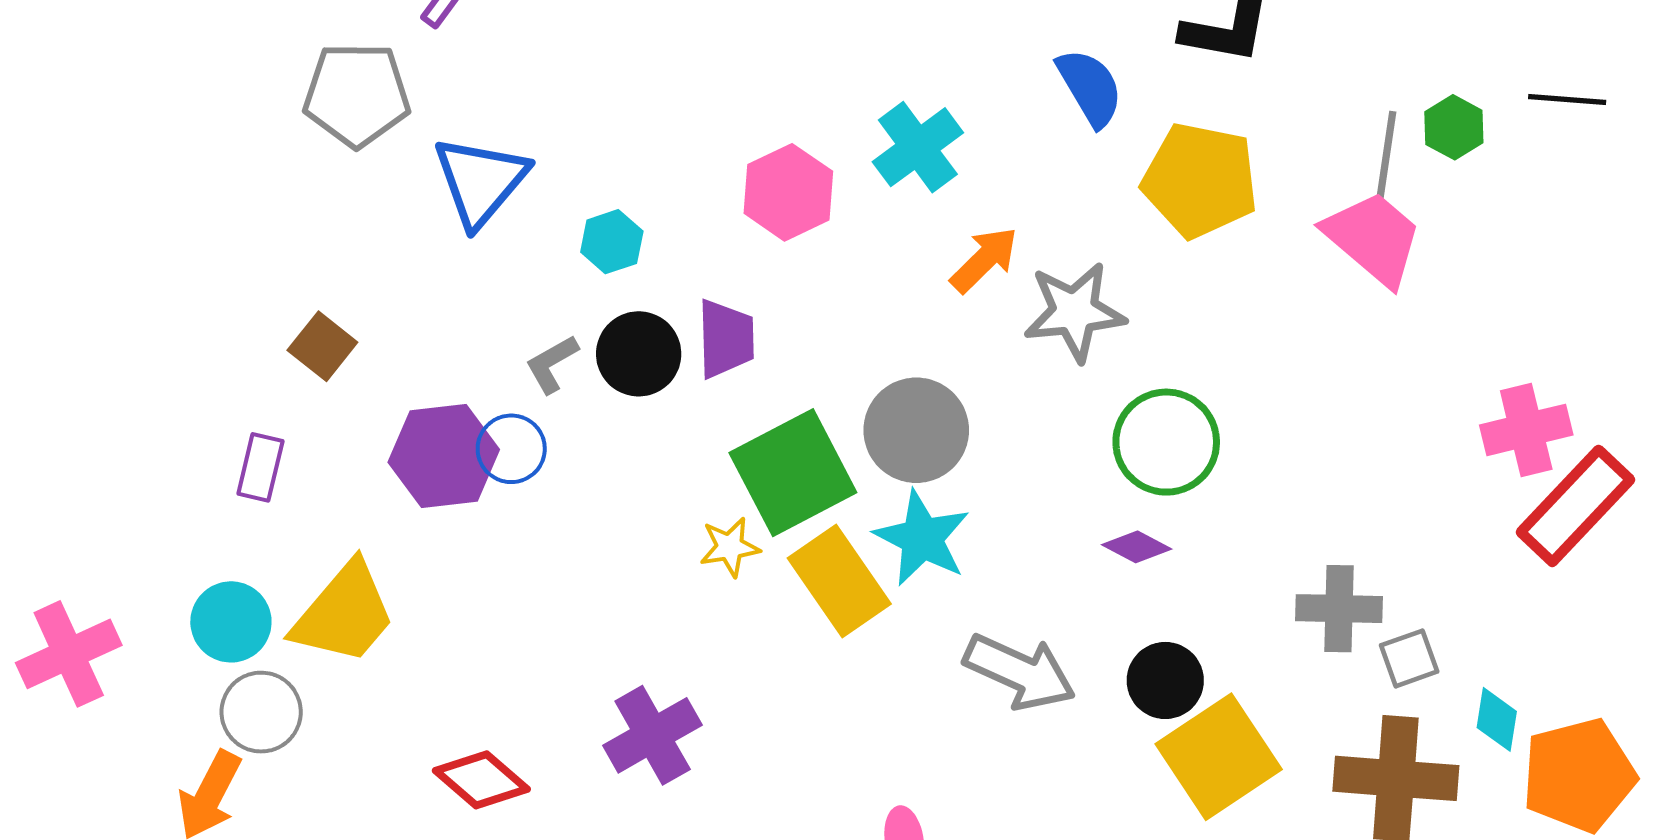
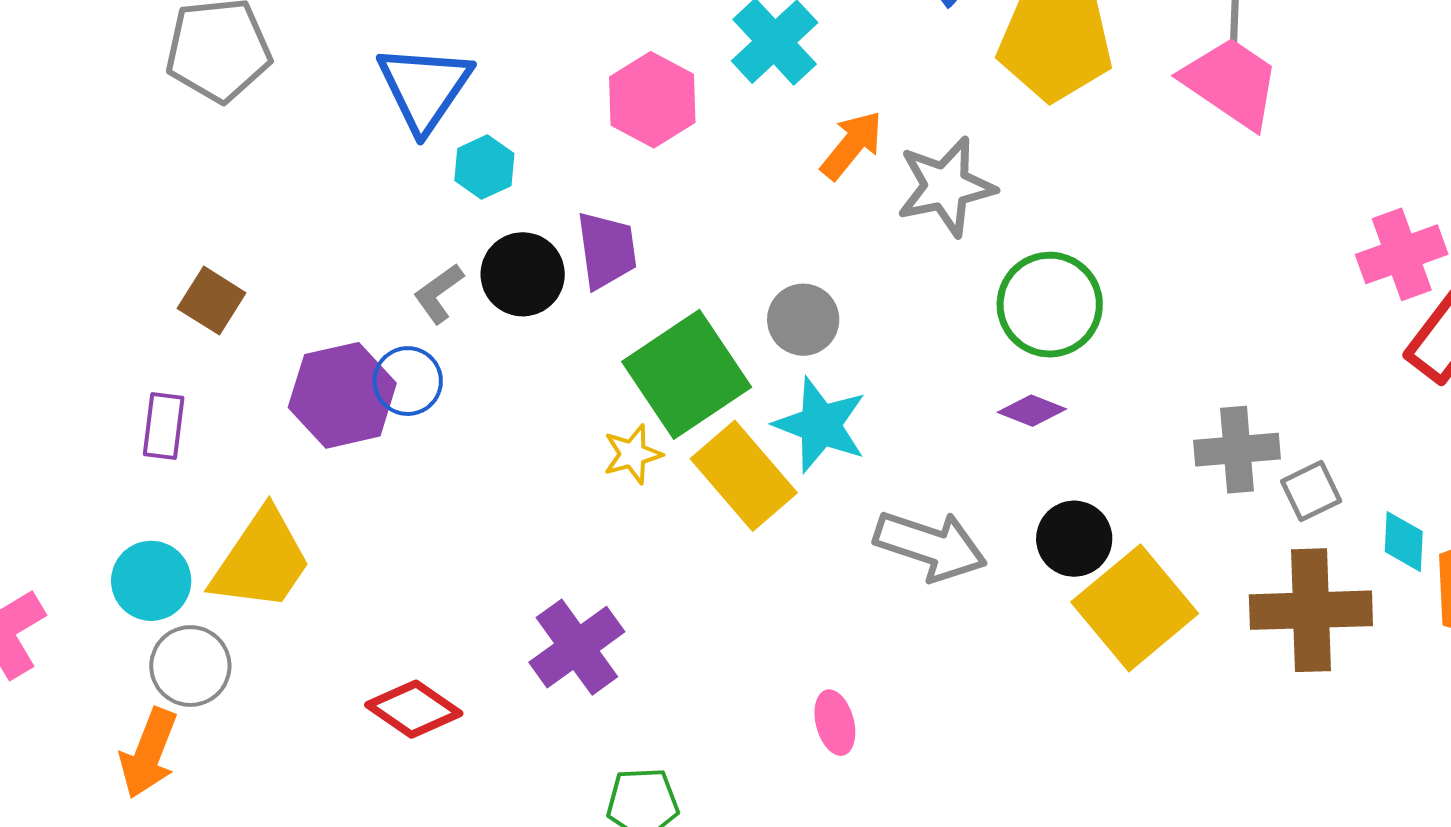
blue triangle: (480, 181) -> (424, 88), moved
gray circle: (916, 430) -> (803, 320), size x0.7

